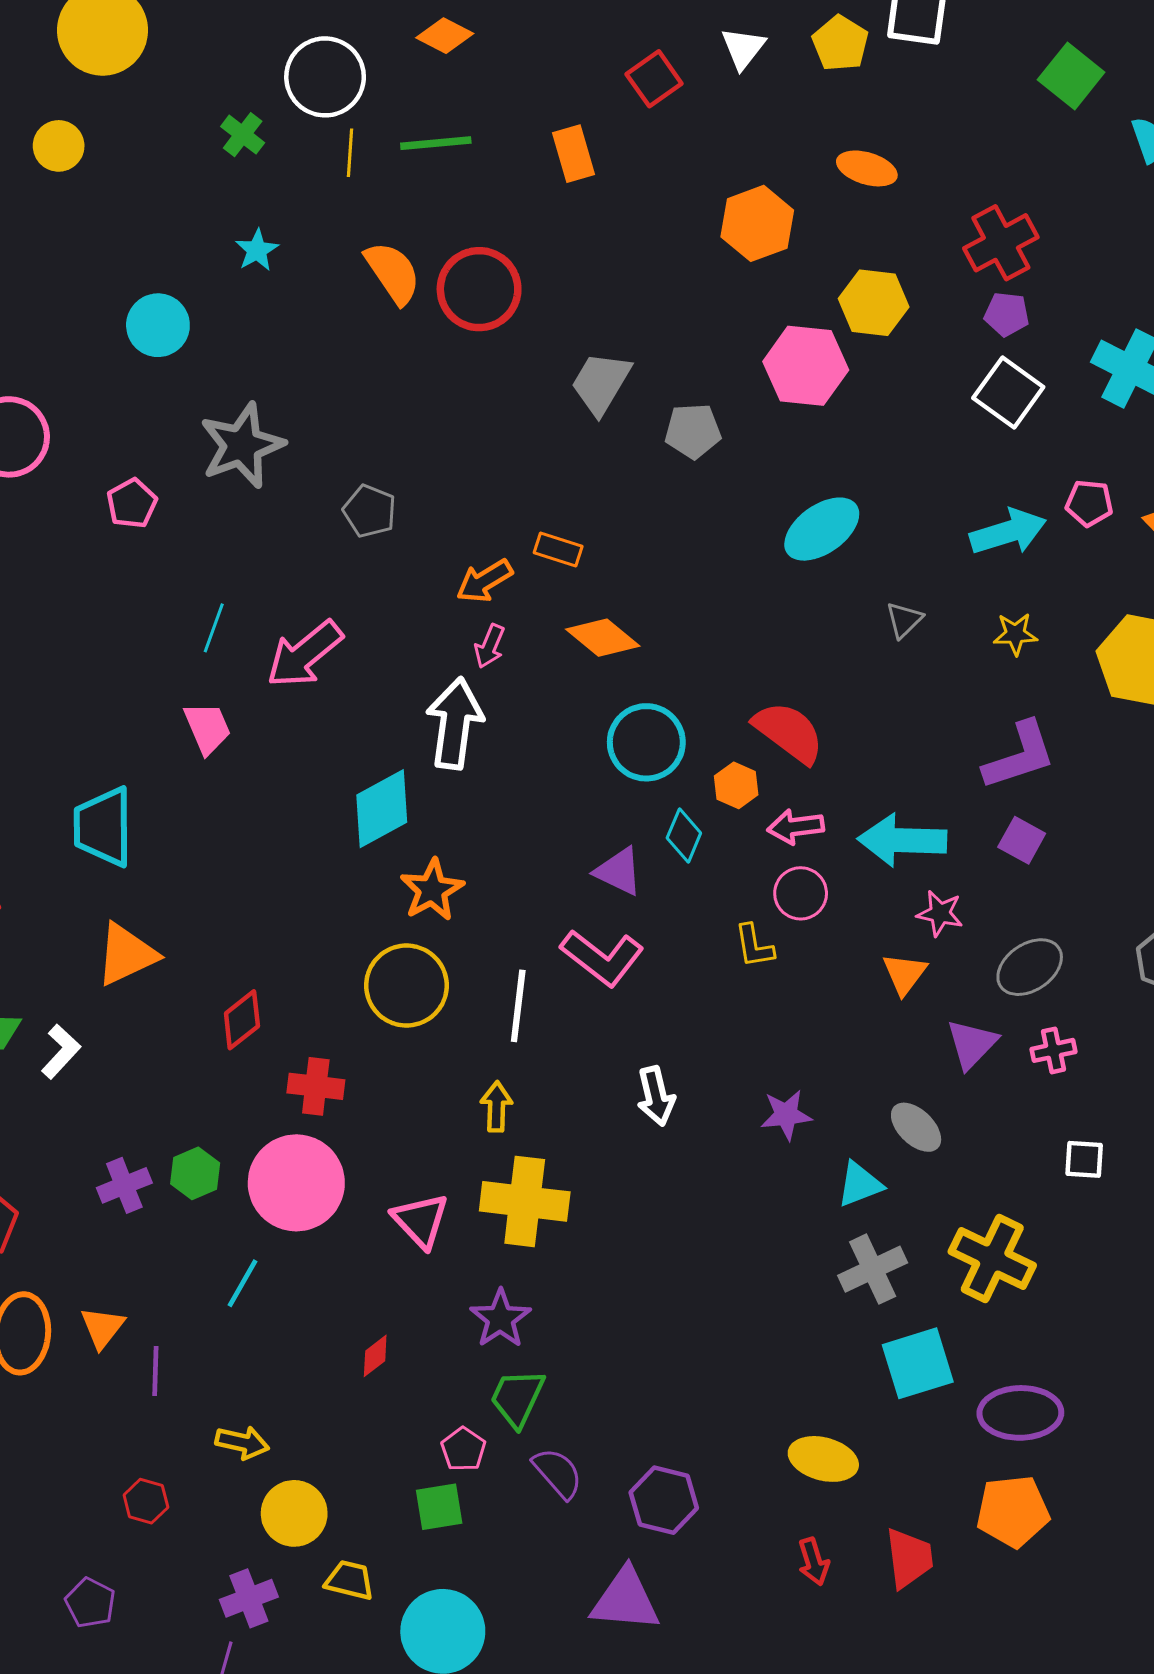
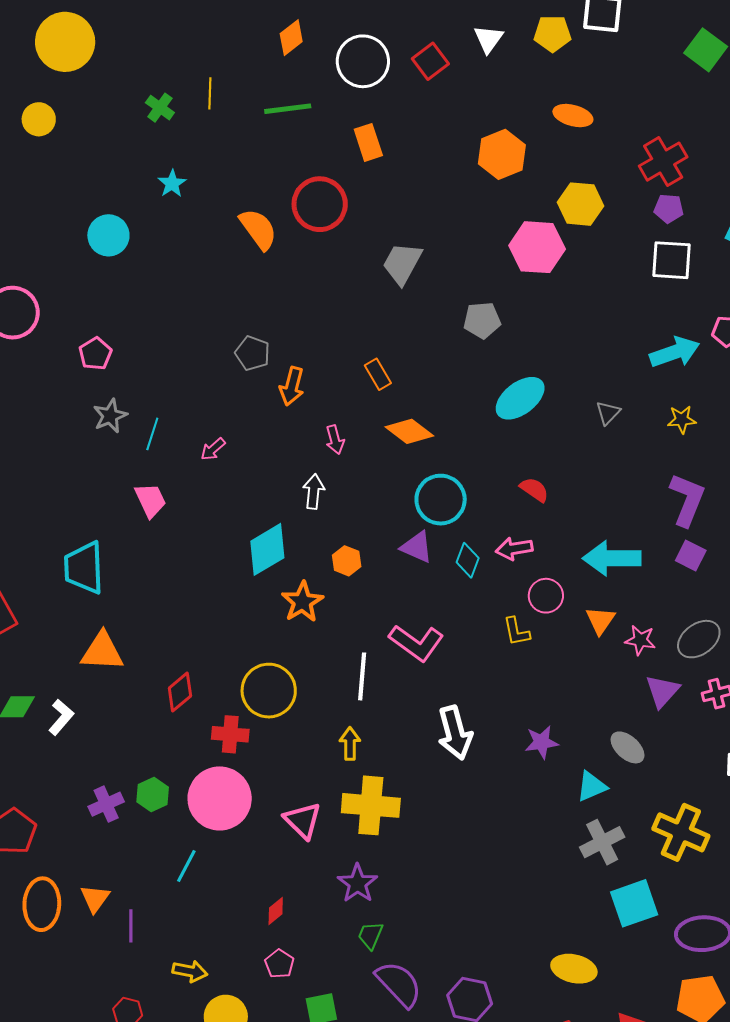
orange diamond: (445, 36) -> (291, 38), turned -63
yellow pentagon: (840, 43) -> (552, 34), turned -30
white circle: (325, 77) -> (363, 61), moved
yellow line: (350, 153) -> (210, 93), moved
orange rectangle: (574, 154) -> (368, 142), moved
orange semicircle: (393, 273) -> (258, 229), moved
white square: (1008, 393) -> (671, 260), turned -30
gray pentagon: (693, 431) -> (482, 320), moved
gray star: (242, 445) -> (110, 416), moved, size x0.6
cyan ellipse: (822, 529) -> (520, 398), moved
orange rectangle: (558, 550) -> (378, 374), turned 44
orange arrow: (484, 581) -> (292, 386), moved, turned -42
pink arrow: (490, 646) -> (335, 440), turned -36
pink arrow: (305, 654) -> (213, 449), size x0.5
white arrow: (455, 723) -> (314, 491), size x0.6
red semicircle: (789, 732) -> (534, 490), size x0.6
purple L-shape: (1019, 756) -> (687, 500), turned -48
orange hexagon: (736, 785) -> (347, 561), moved
pink arrow: (796, 827) -> (514, 549), moved
purple triangle: (619, 871) -> (417, 547), moved
pink star: (940, 913) -> (640, 640), moved
orange triangle: (126, 954) -> (102, 652), turned 30
orange triangle: (905, 974) -> (600, 620), moved
yellow circle: (406, 986) -> (269, 691), moved
white arrow: (656, 1096) -> (455, 733), size x1.4
green trapezoid: (517, 1398) -> (370, 935), size x0.7
pink pentagon: (463, 1449) -> (279, 964), moved
purple semicircle: (558, 1473) -> (399, 984), size x1.4

